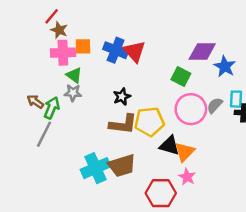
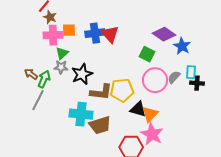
blue cross: (116, 50) -> (95, 33), turned -30
purple diamond: (202, 51) -> (164, 34), turned 35
green triangle: (74, 75) -> (62, 53), turned 40
black star: (122, 97) -> (82, 74), moved, size x1.5
cyan cross: (96, 168) -> (81, 114), moved, turned 30
pink star: (187, 177) -> (152, 134), size x1.6

